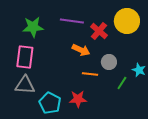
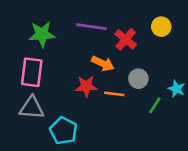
yellow circle: (127, 21) -> (161, 27), size x0.6
red star: (78, 99) -> (86, 86), moved

